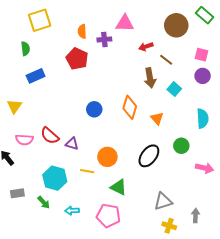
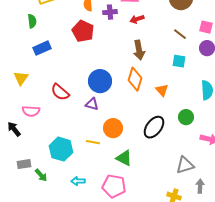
red arrow: (146, 47) -> (137, 19), moved
brown line: (166, 60) -> (180, 34), moved
brown arrow: (150, 78) -> (139, 50), moved
cyan square: (174, 89) -> (179, 61), turned -32
blue circle: (94, 109) -> (100, 81), size x1.5
red semicircle: (50, 136) -> (60, 92), moved
purple triangle: (72, 144) -> (92, 104), moved
gray triangle: (163, 201) -> (185, 165), moved
green arrow: (44, 202) -> (41, 175), moved

